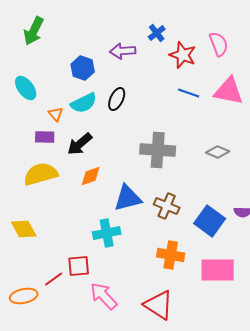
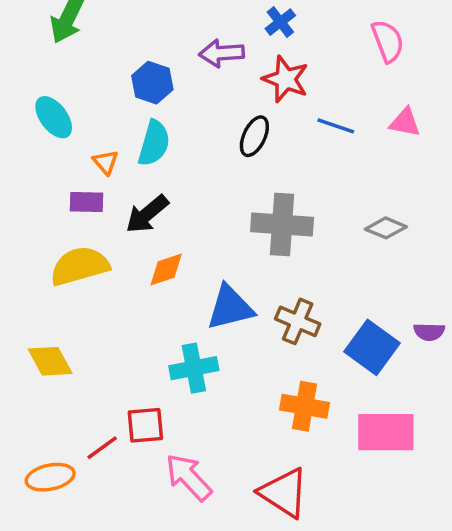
red star: (183, 55) -> (286, 79), moved
pink triangle: (229, 91) -> (405, 122), size x0.6
black ellipse: (117, 99) -> (254, 136), moved
cyan semicircle: (84, 103) -> (154, 143), turned -48

